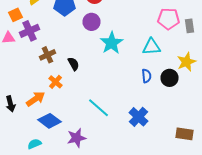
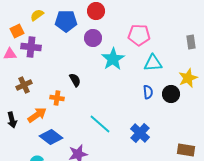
pink pentagon: (168, 19) -> (139, 35), moved
purple cross: (30, 31) -> (31, 47), turned 30
brown cross: (48, 55) -> (24, 85), moved
orange cross: (56, 82) -> (57, 98), turned -32

